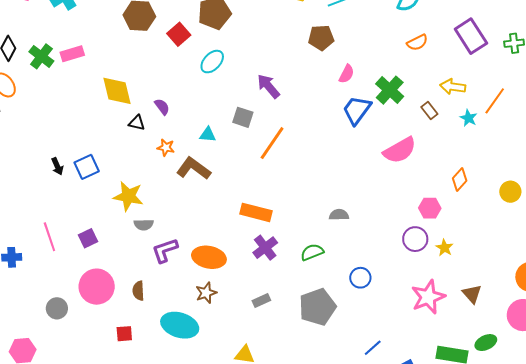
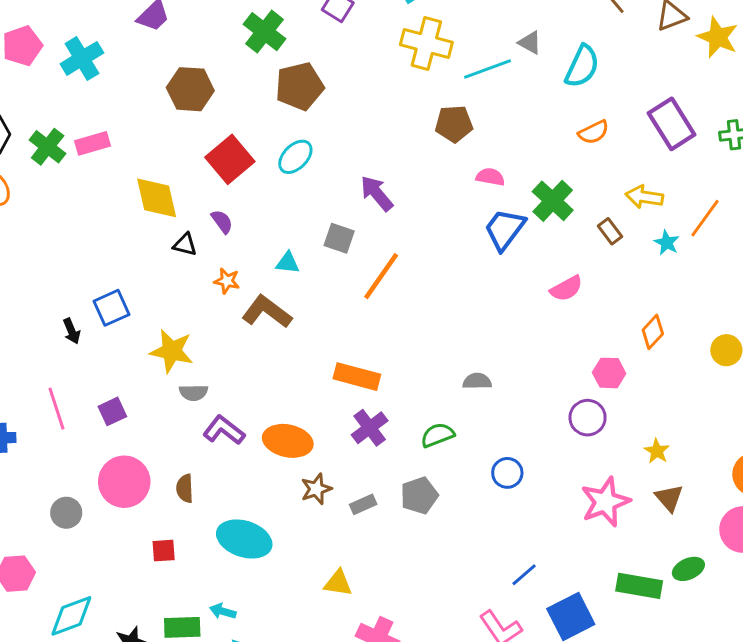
red square: (179, 34) -> (230, 159), moved, size x1.4
pink semicircle: (347, 74) -> (490, 177), turned -108
pink semicircle: (400, 150) -> (566, 288), size x0.7
black arrow: (57, 166) -> (72, 331), moved
yellow star: (444, 248) -> (657, 451), moved
purple L-shape: (165, 250) -> (224, 430), turned 56
brown star: (206, 293) -> (316, 489), moved
gray pentagon: (318, 307) -> (419, 495), moved, size x0.7

